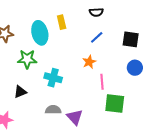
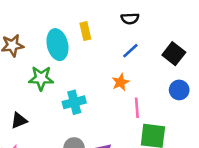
black square: (131, 39) -> (174, 54), turned 30
cyan cross: (53, 78) -> (74, 102), turned -30
black triangle: (20, 92) -> (19, 120), moved

